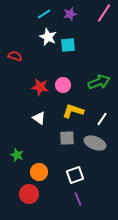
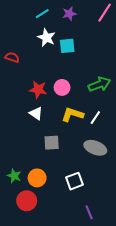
white triangle: (39, 118) -> (36, 113), moved
white line: (102, 119) -> (95, 118), moved
gray square: (67, 138) -> (52, 143), moved
green star: (17, 155) -> (14, 176), moved
purple line: (78, 199) -> (89, 212), moved

